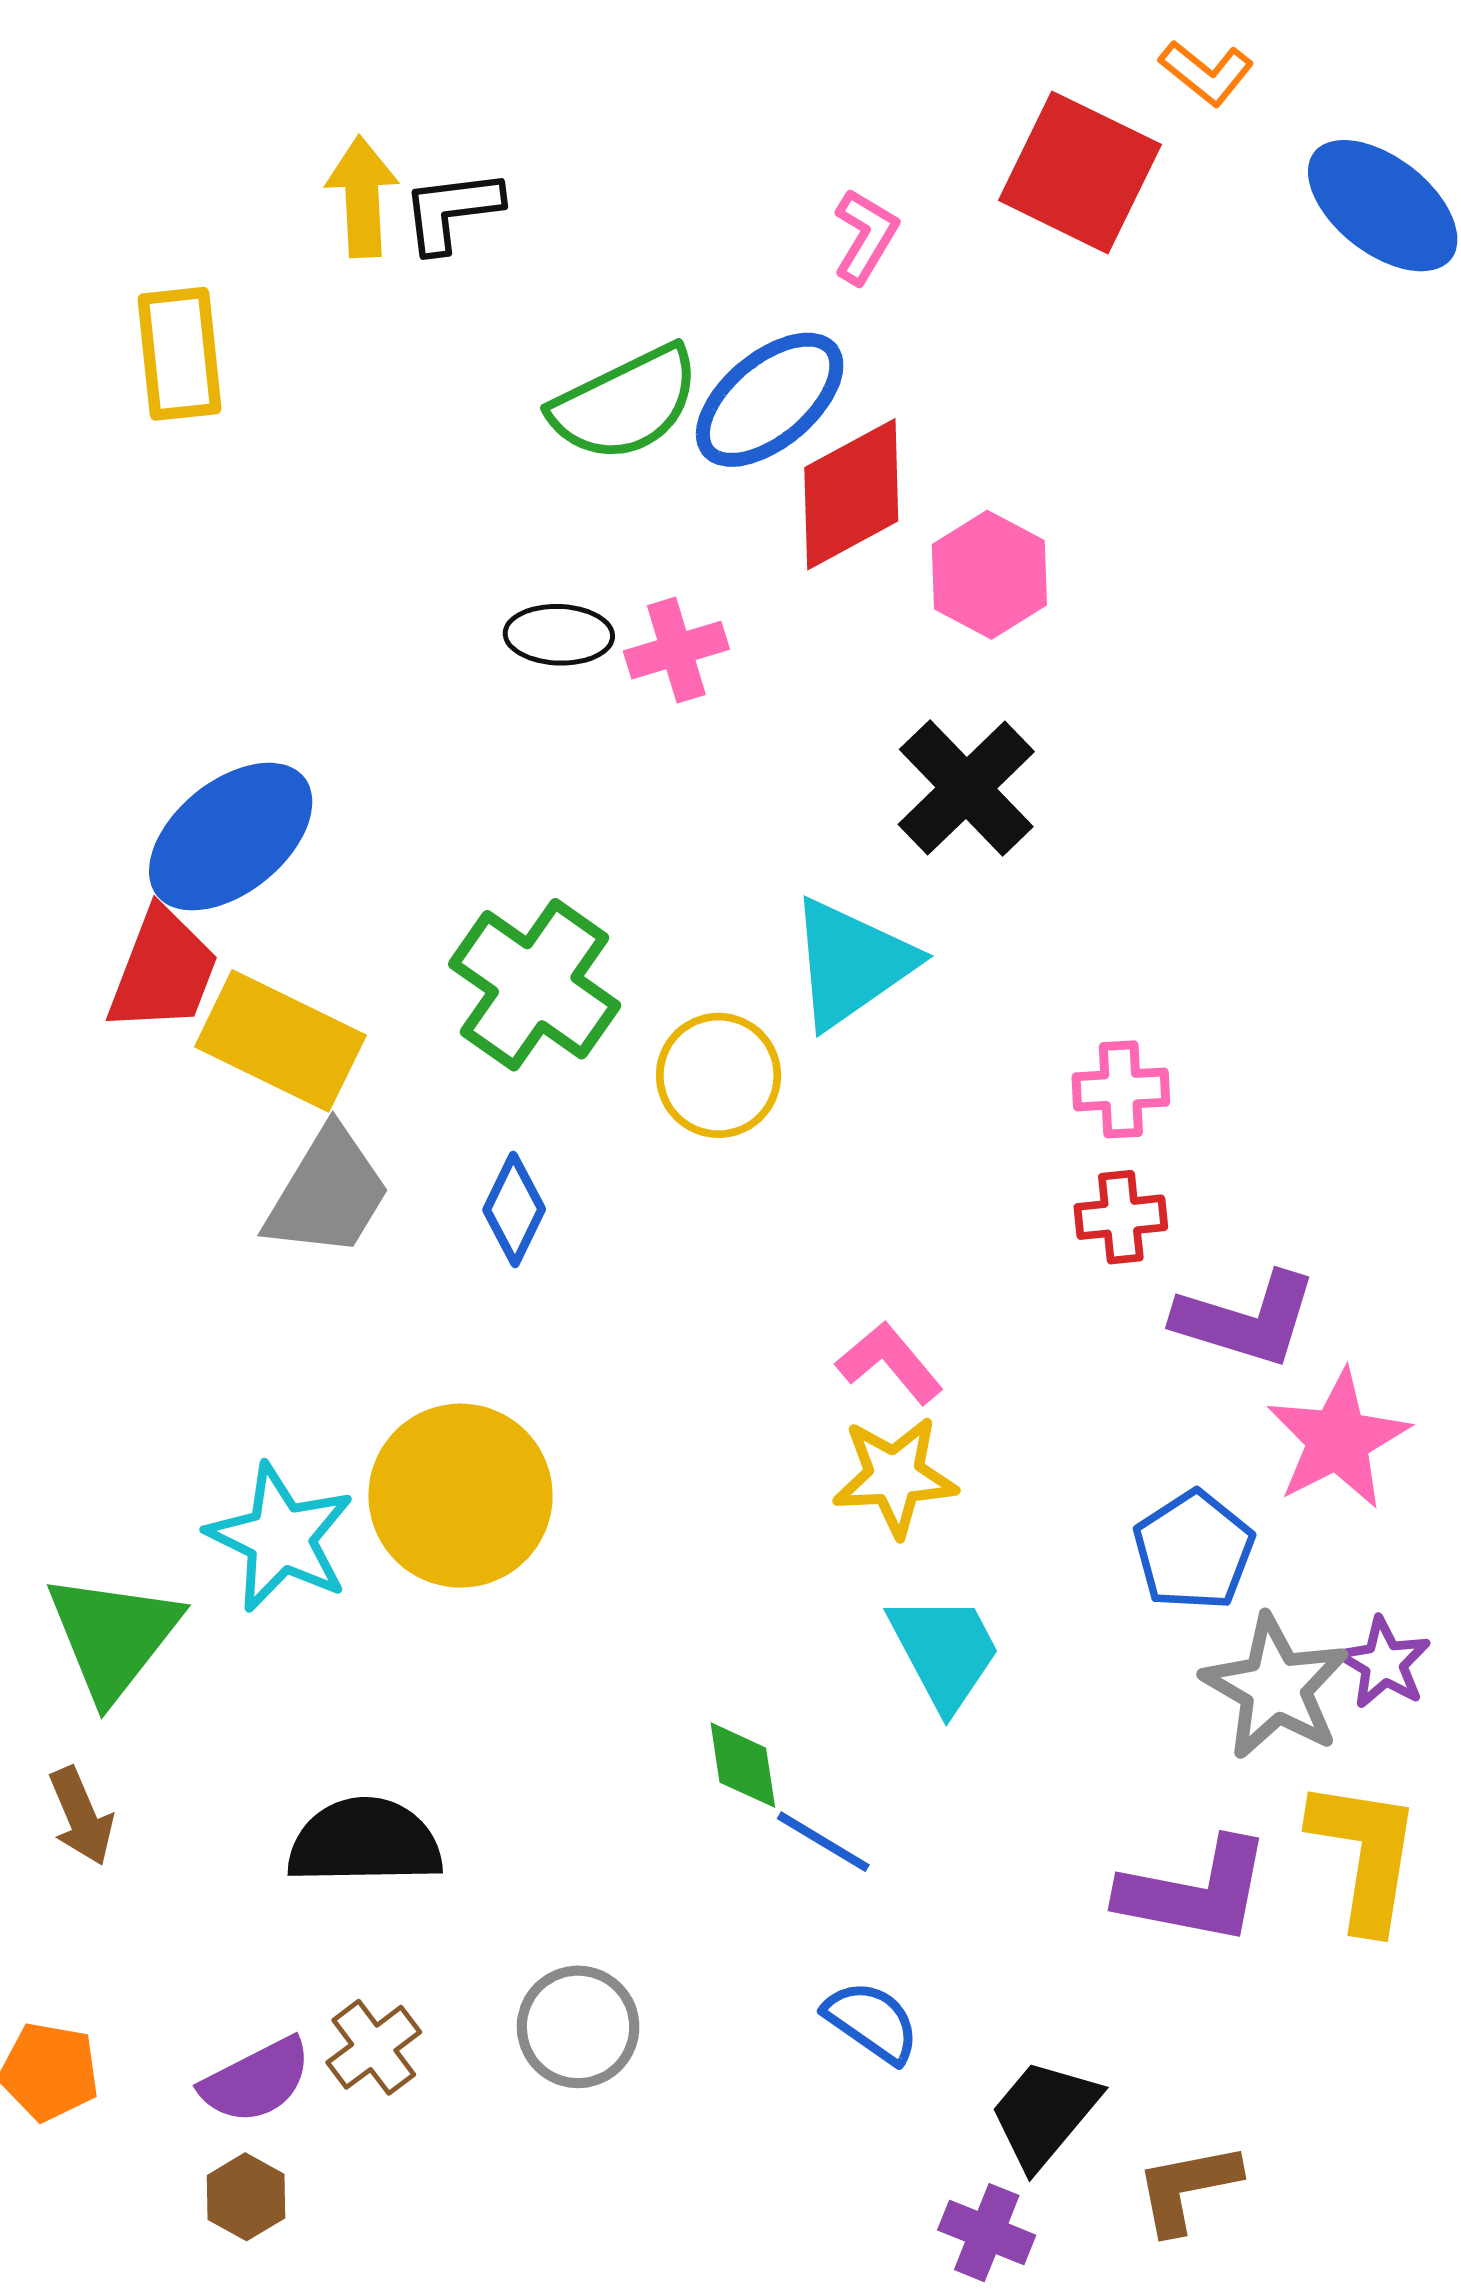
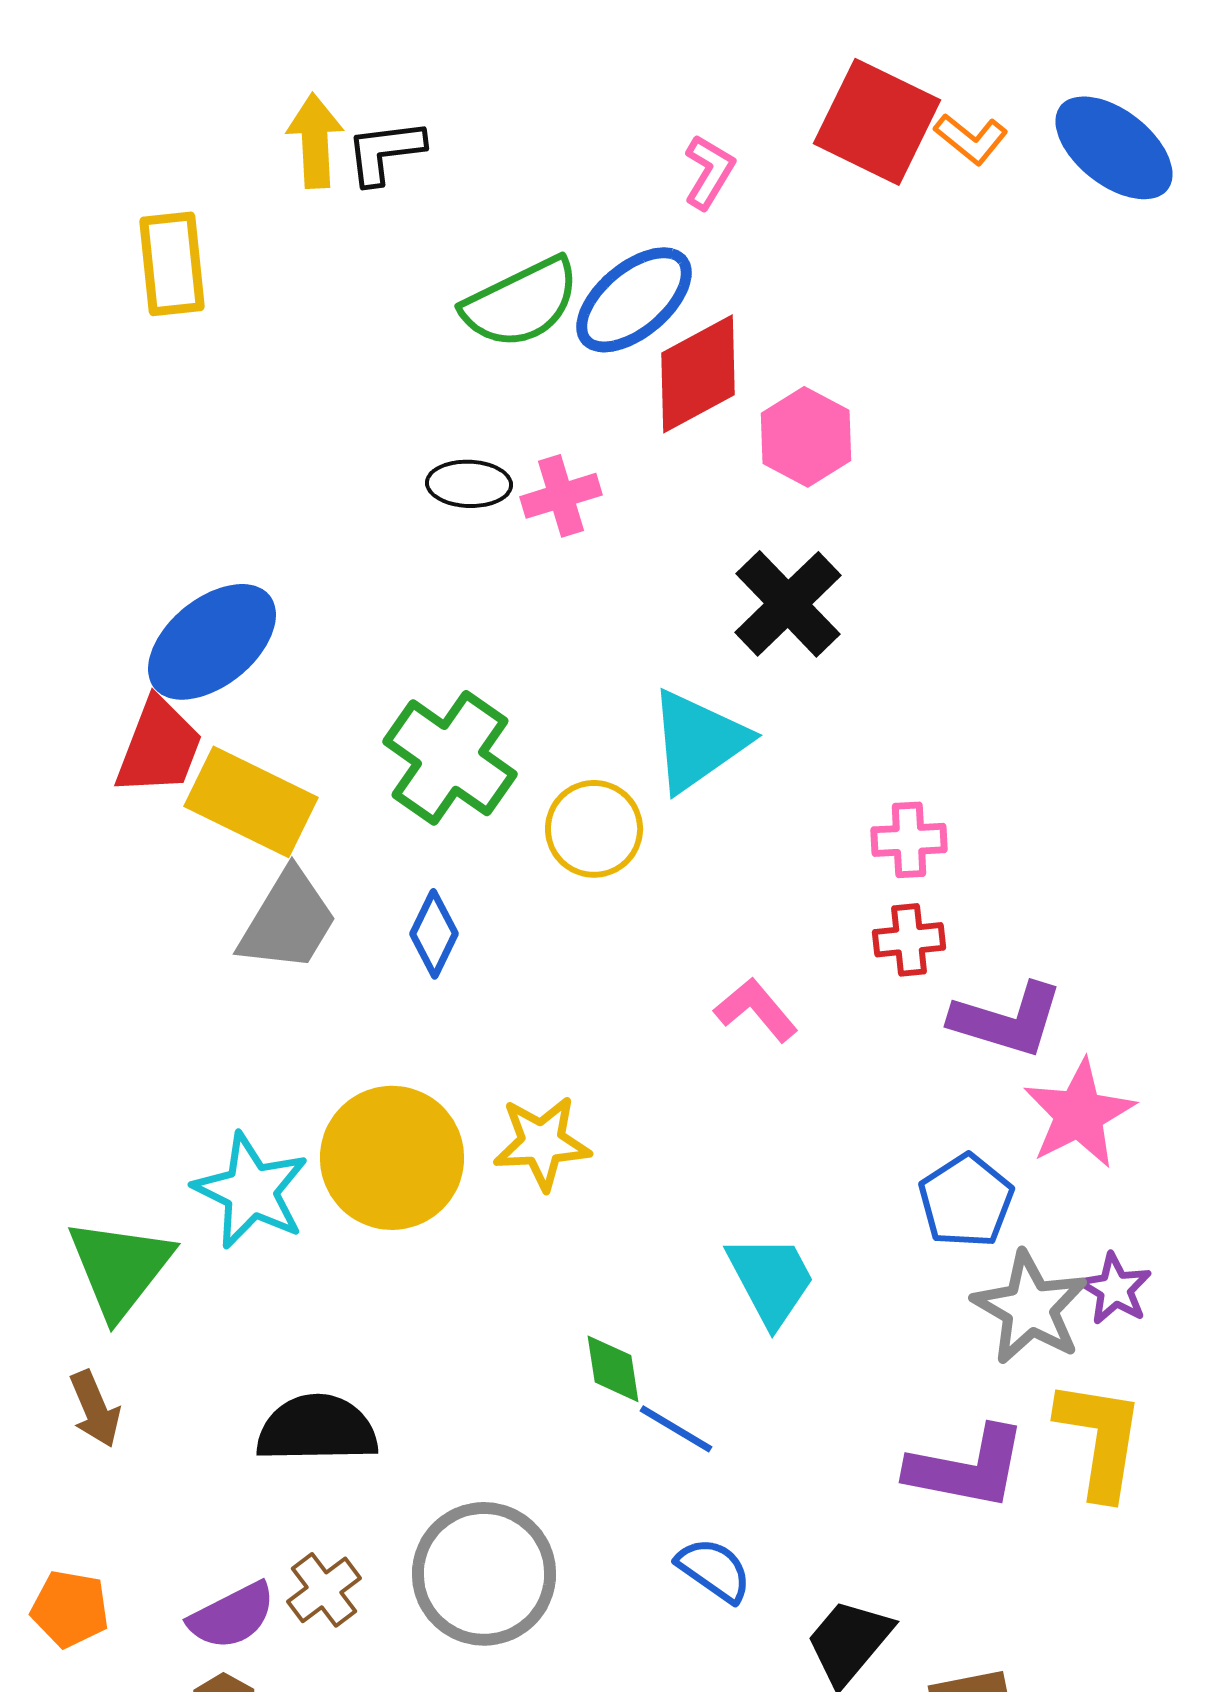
orange L-shape: (1206, 73) -> (971, 139), moved
pink L-shape: (890, 1363) -> (756, 1010), moved
yellow star: (895, 1476) -> (542, 1143), moved
gray circle: (578, 2027) -> (484, 1574), size x1.5

